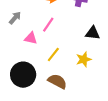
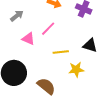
yellow line: (53, 54) -> (61, 52), moved, turned 35

